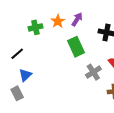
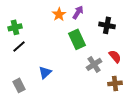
green cross: (35, 27) -> (15, 27), moved
blue triangle: (25, 75) -> (45, 72), moved

